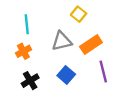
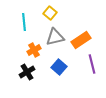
yellow square: (79, 14) -> (50, 13), moved
orange cross: (23, 51) -> (34, 50), moved

